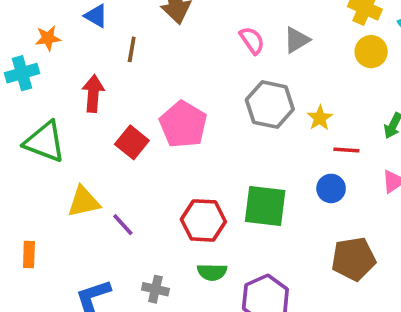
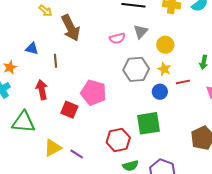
pink semicircle: (252, 40) -> (117, 38), turned 126
yellow circle: (371, 52) -> (165, 45), moved
blue circle: (331, 188) -> (160, 92), moved

